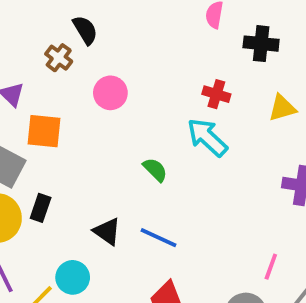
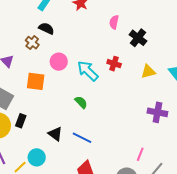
black semicircle: (85, 30) -> (46, 28), turned -35
black cross: (261, 44) -> (138, 38), turned 30
orange square: (44, 131) -> (36, 81), moved
cyan arrow: (207, 137) -> (88, 71), moved

